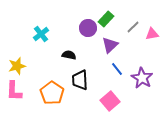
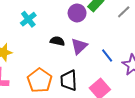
purple triangle: (110, 45) -> (79, 46), moved
black trapezoid: (80, 80) -> (69, 80), moved

